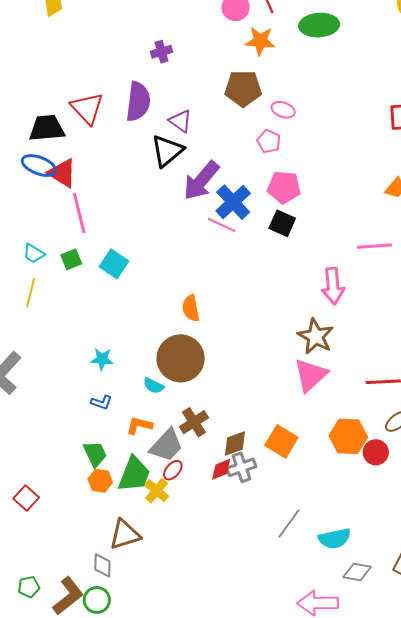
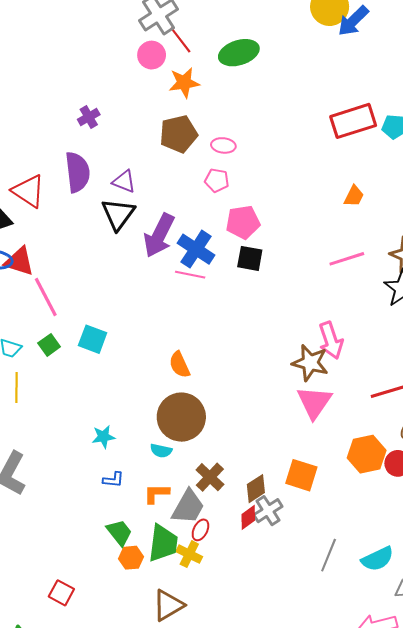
pink arrow: (333, 286) -> (331, 340), moved

